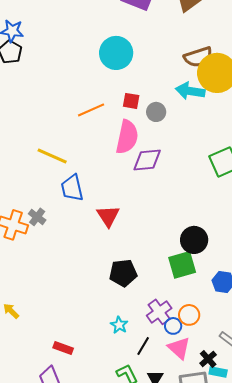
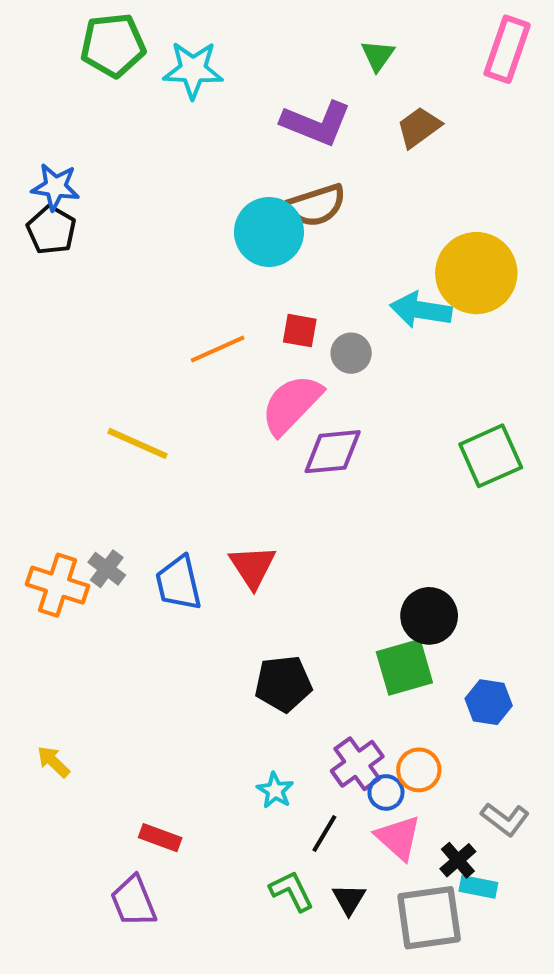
brown semicircle: (198, 57) -> (316, 205), moved
pink semicircle: (127, 137) -> (292, 404), turned -148
blue trapezoid: (72, 188) -> (179, 583), moved

